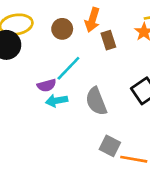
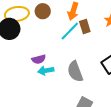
brown circle: (62, 29) -> (43, 11), moved
cyan line: (68, 68) -> (70, 31), moved

